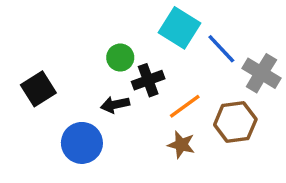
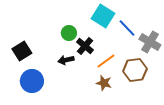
black cross: (148, 80) -> (85, 46), turned -30
blue circle: (82, 143) -> (32, 81), moved

